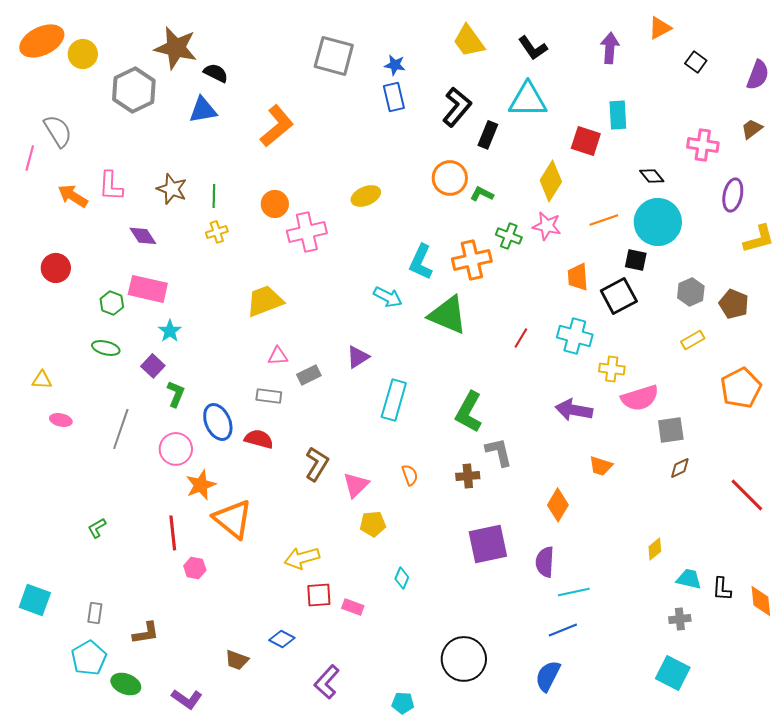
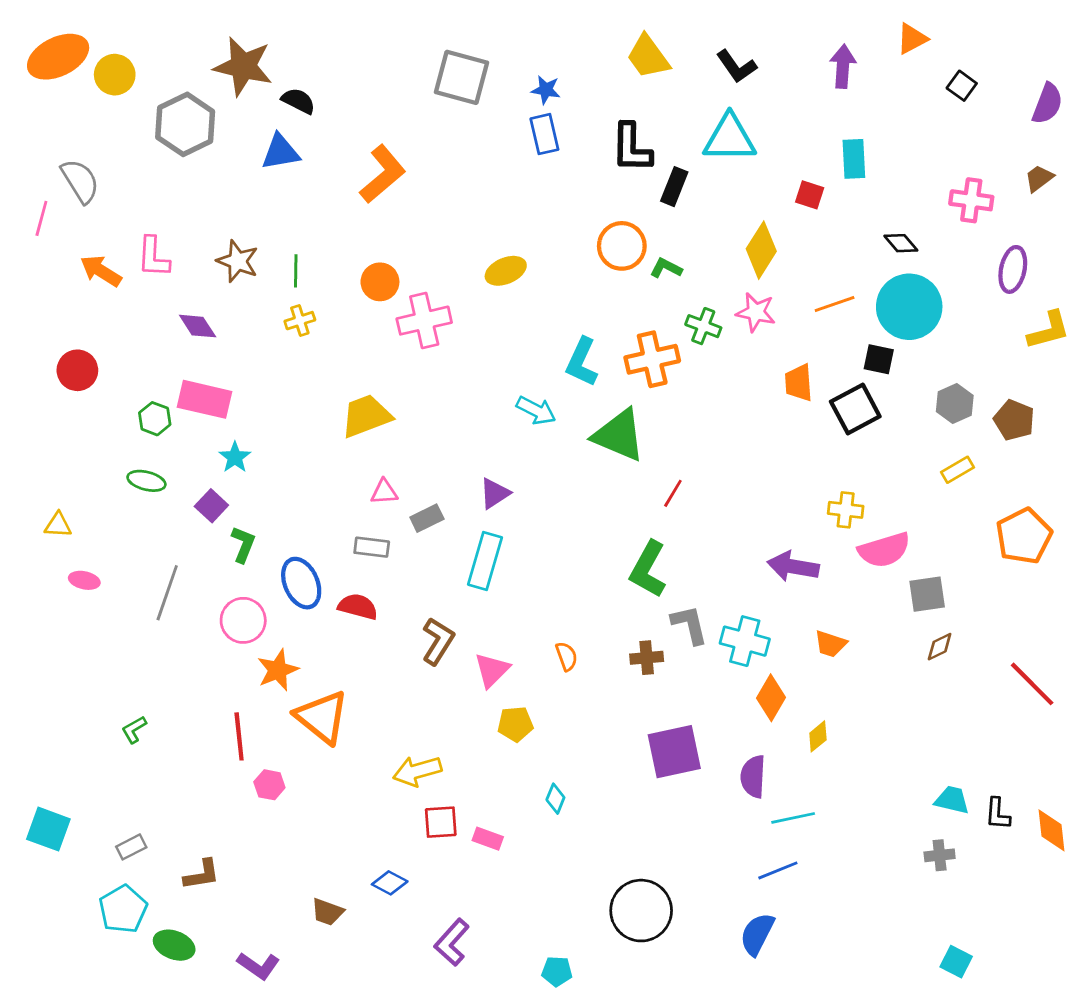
black L-shape: (457, 107) -> (631, 148), turned 141
red square: (586, 141) -> (810, 195), size x0.7
cyan cross: (575, 336) -> (745, 641), moved
red line: (521, 338) -> (673, 493), moved
cyan rectangle: (394, 400) -> (485, 561), moved
yellow diamond: (655, 549) -> (818, 736), moved
gray rectangle: (95, 613) -> (131, 847), turned 55
cyan square: (673, 673) -> (956, 962), moved, size x0.7

